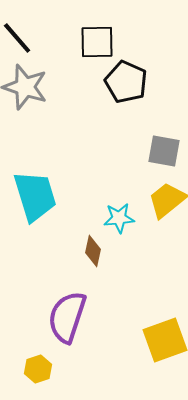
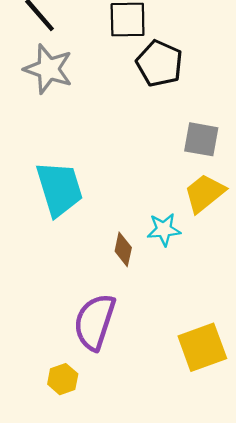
cyan star: (119, 218) -> (164, 230), moved

